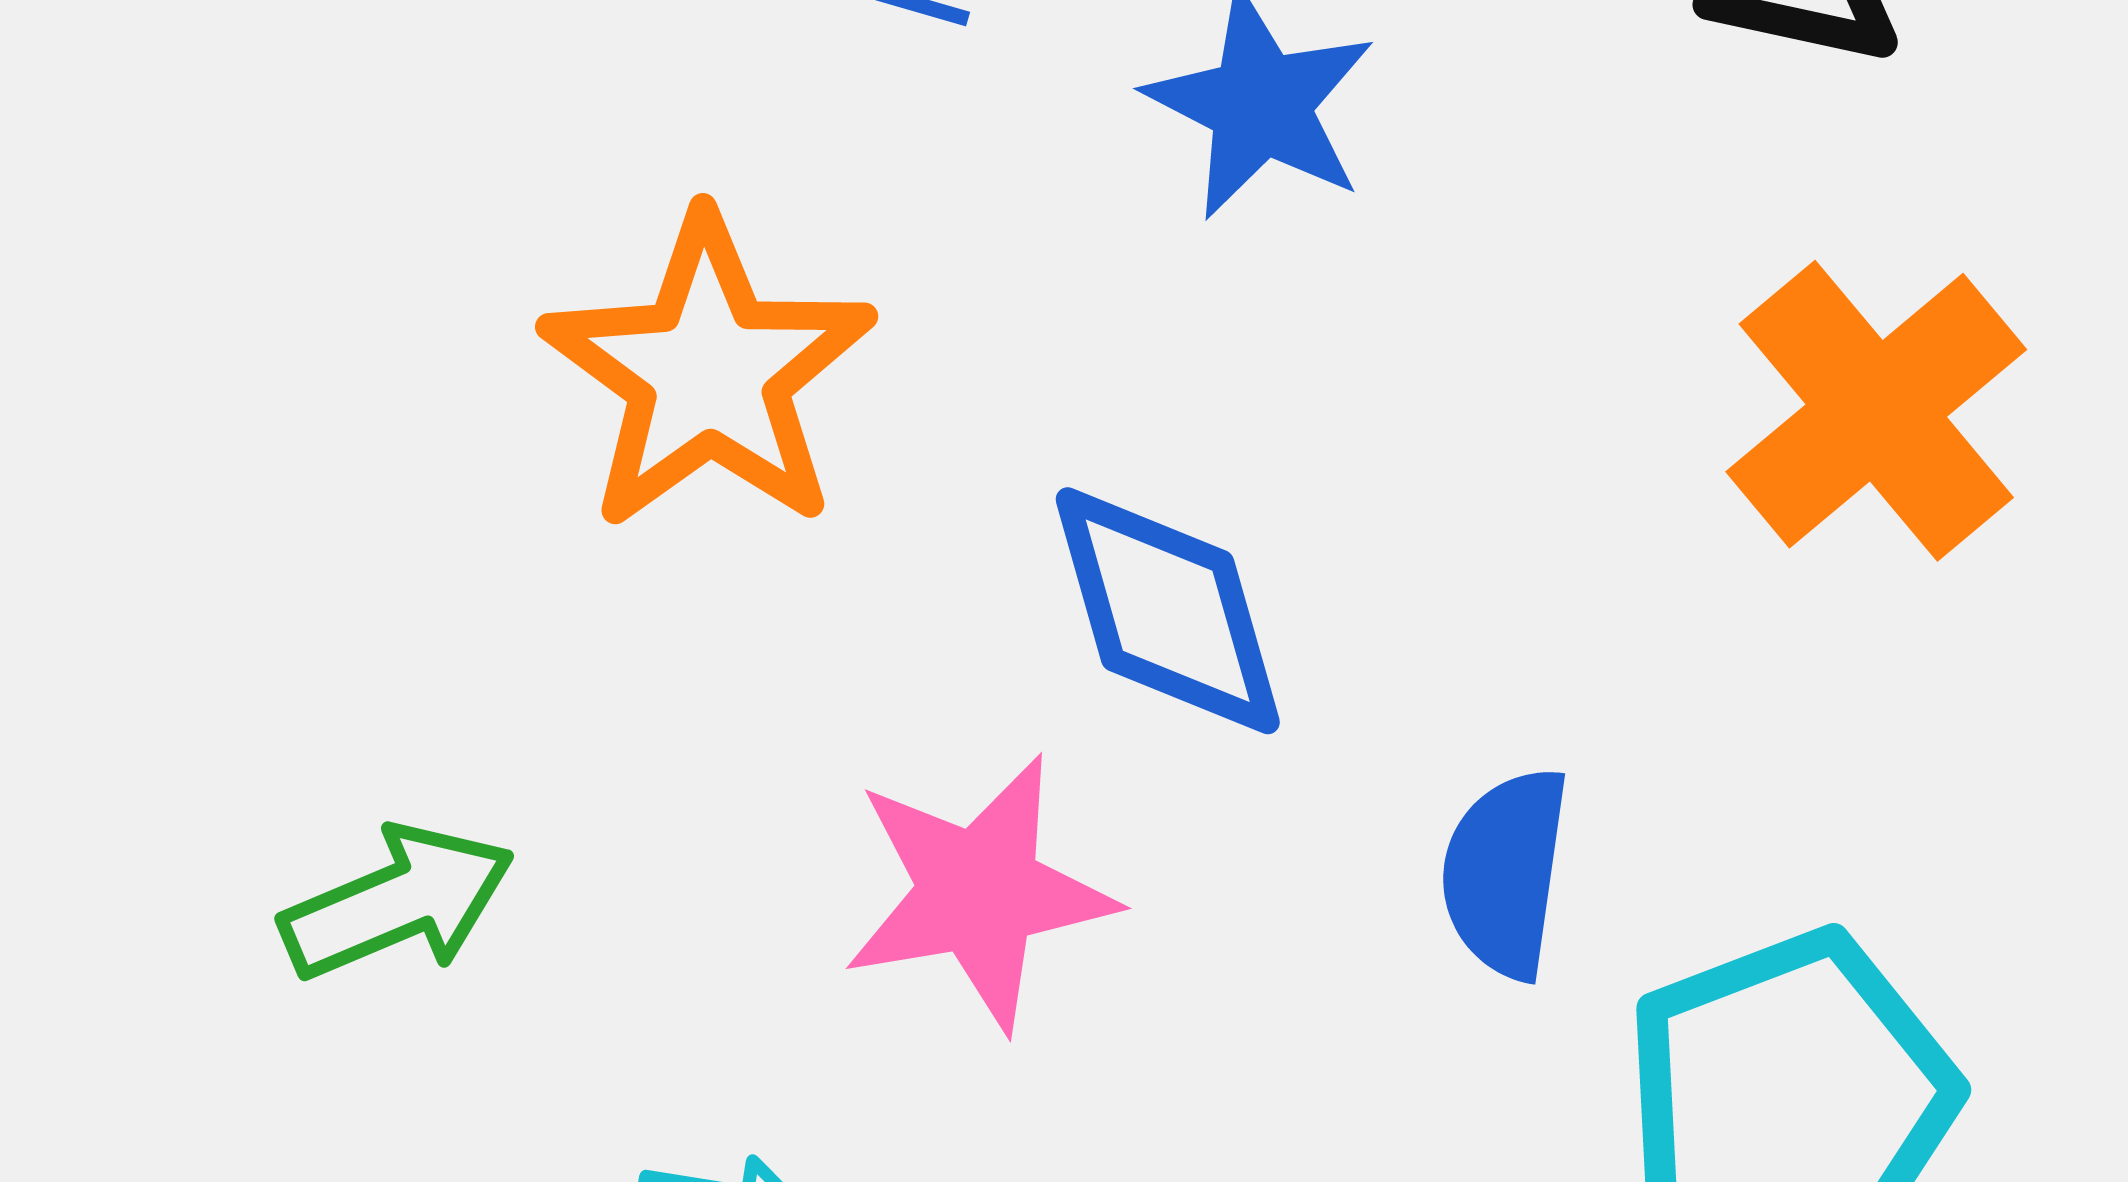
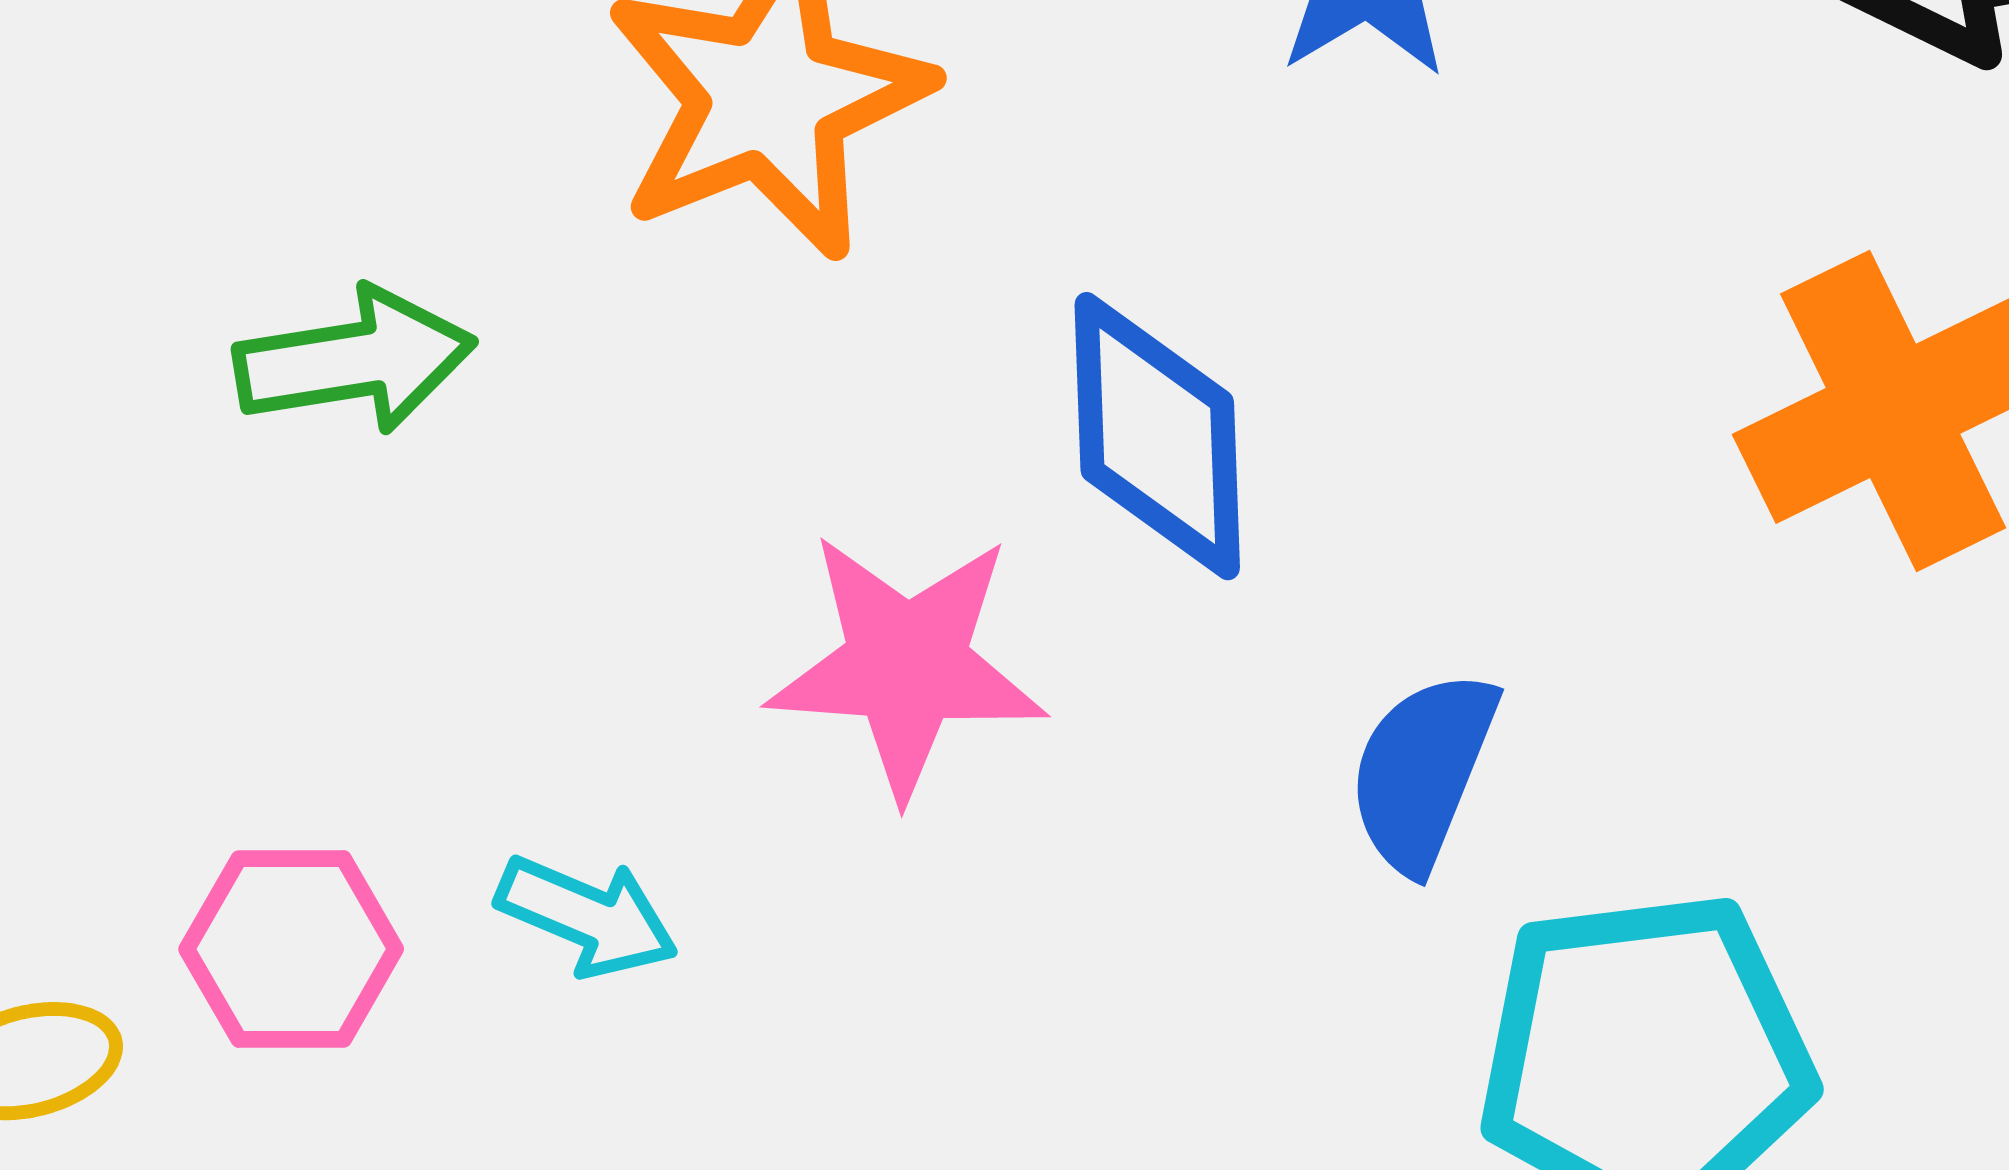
green arrow: (398, 902) -> (355, 360), moved

